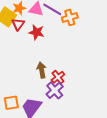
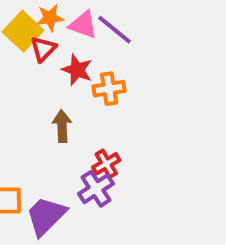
orange cross: (70, 17) -> (109, 89), moved
brown arrow: (42, 70) -> (62, 126), moved

